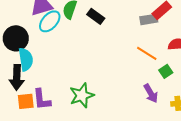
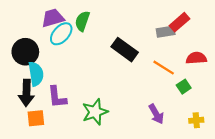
black rectangle: (96, 16) -> (125, 50), moved, size x1.4
purple arrow: (151, 93) -> (156, 114), moved
purple L-shape: (42, 99) -> (57, 97), moved

